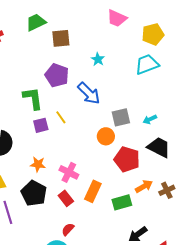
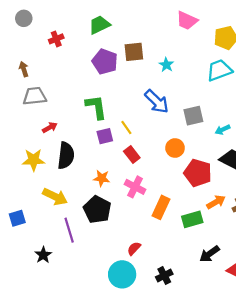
brown square: (61, 38) -> (134, 52), moved
purple pentagon: (57, 75) -> (105, 62), moved
gray square: (121, 117) -> (193, 116), moved
red rectangle: (66, 198) -> (132, 154), moved

